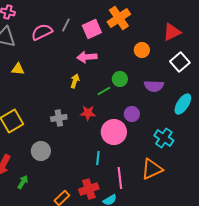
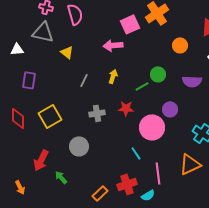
gray line: (66, 25) -> (84, 80), moved
pink semicircle: (42, 32) -> (75, 14), moved, turned 100
pink arrow: (87, 57) -> (113, 45), moved
yellow triangle: (18, 69) -> (67, 52), moved, turned 32
cyan line: (98, 158) -> (136, 153), turned -40
green arrow: (23, 182) -> (61, 177), turned -72

